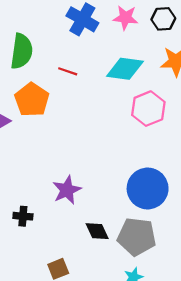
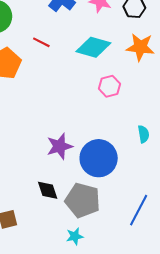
pink hexagon: (148, 109) -> (109, 86), size x0.7
purple star: (67, 190) -> (60, 146), moved

